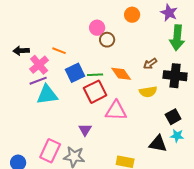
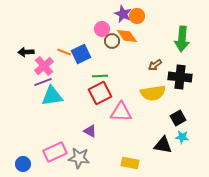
purple star: (169, 13) -> (123, 14), moved
blue square: (75, 73) -> (81, 54), moved
orange diamond: (121, 74) -> (127, 36), moved
yellow semicircle: (148, 92) -> (153, 93), size x1.4
purple triangle: (85, 130) -> (90, 131), turned -32
pink rectangle: (50, 151) -> (55, 152), turned 40

